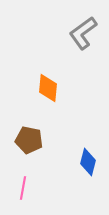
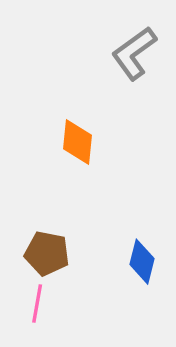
brown pentagon: (29, 140) -> (47, 253), moved

